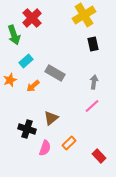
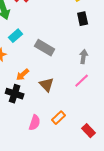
orange arrow: (33, 86) -> (23, 75), moved
brown triangle: (51, 118) -> (47, 85), moved, turned -35
black cross: (27, 129) -> (15, 94), moved

